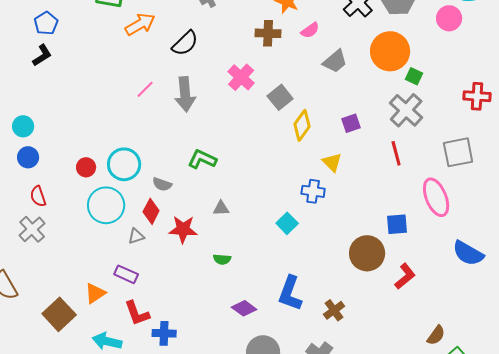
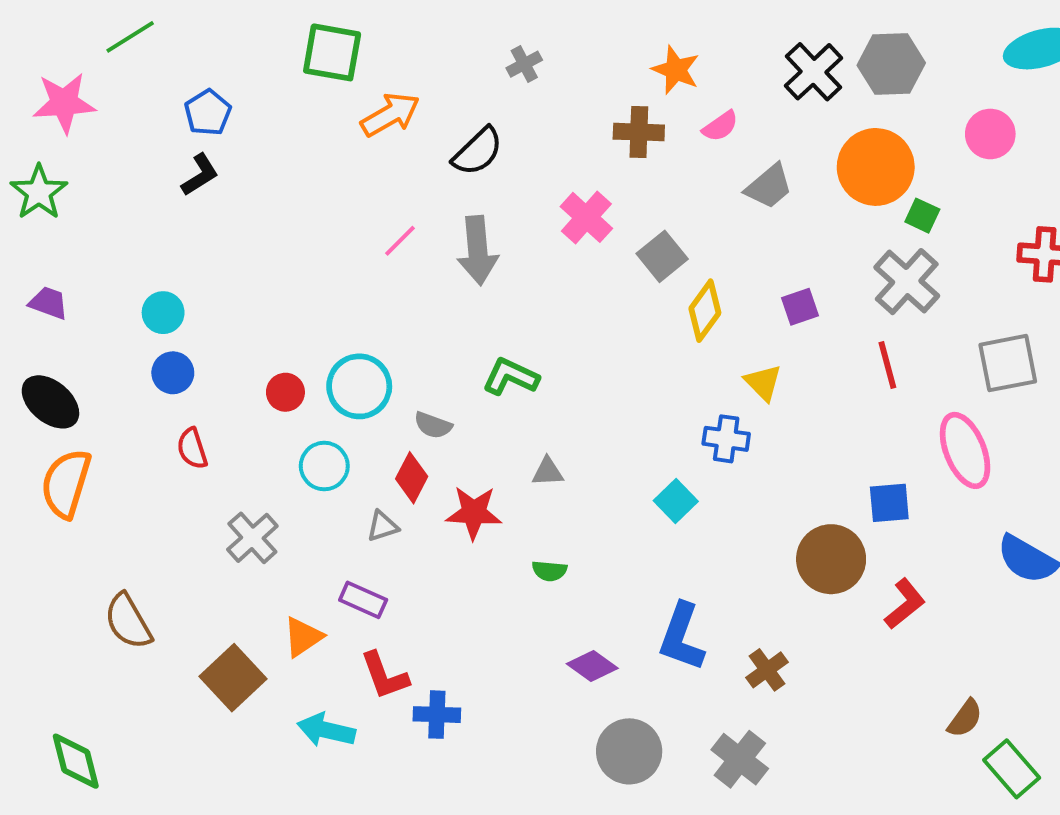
pink circle: (449, 18) -> (990, 134), moved
cyan circle: (106, 205) -> (324, 466), size x0.7
gray cross: (32, 229) -> (252, 538), moved

